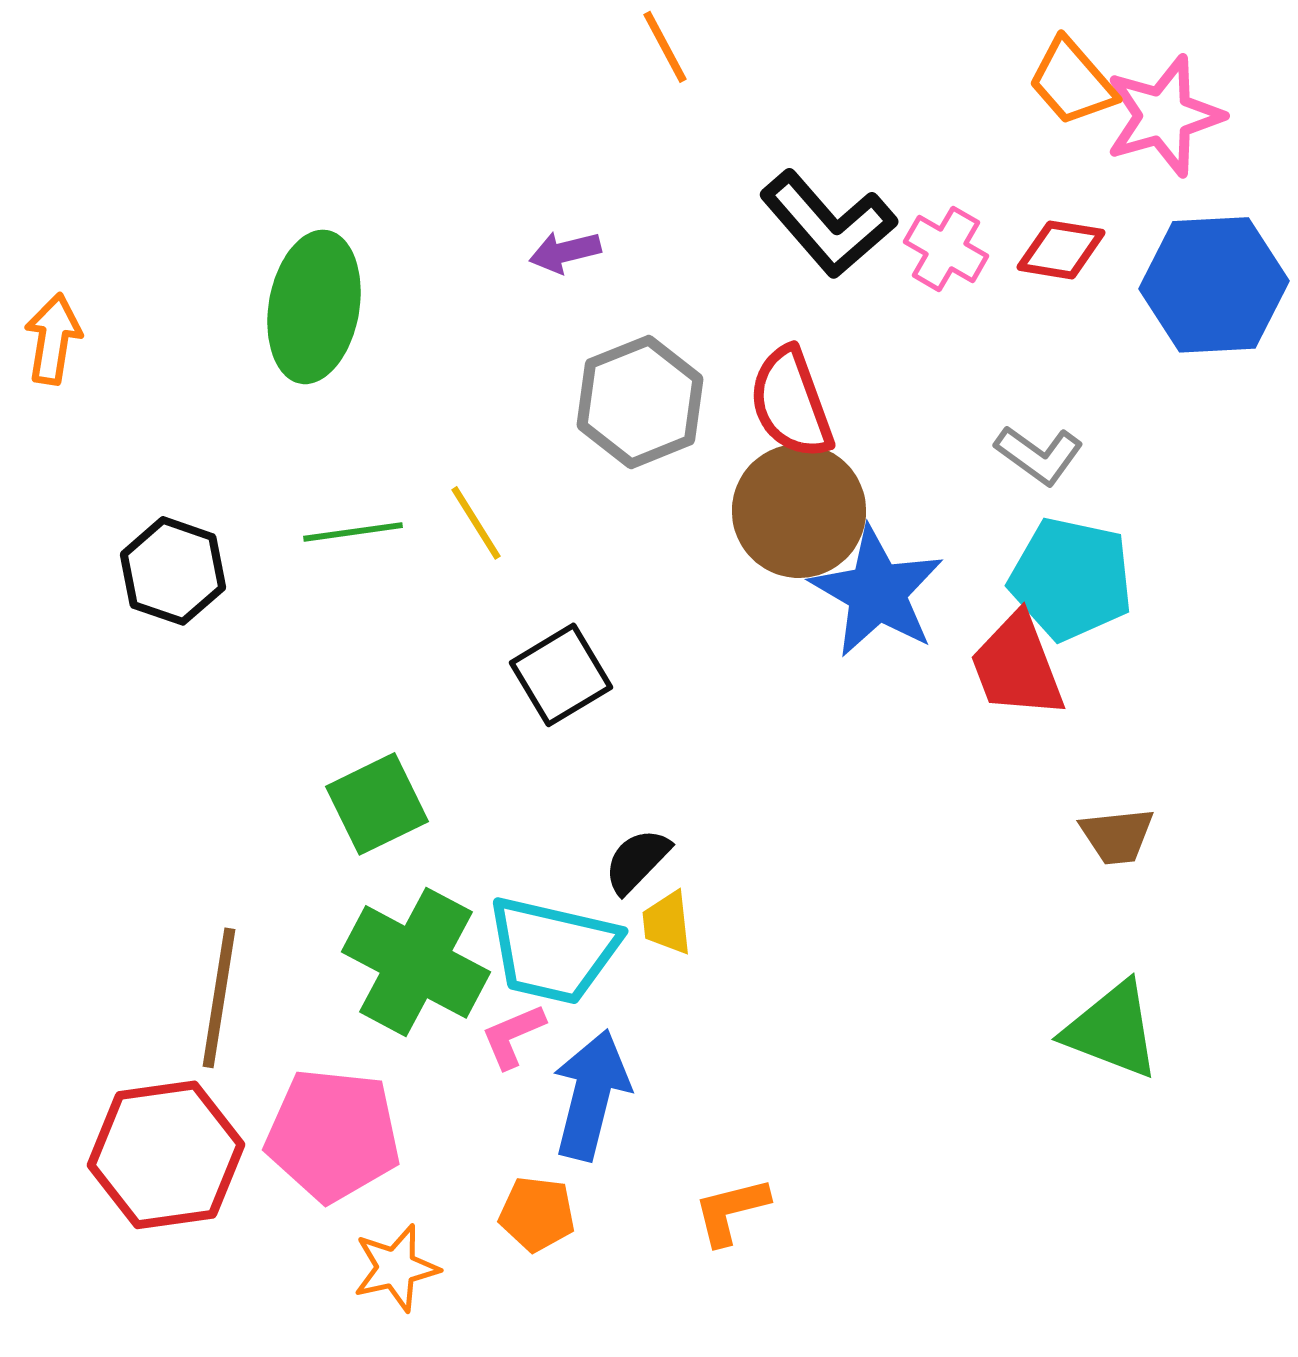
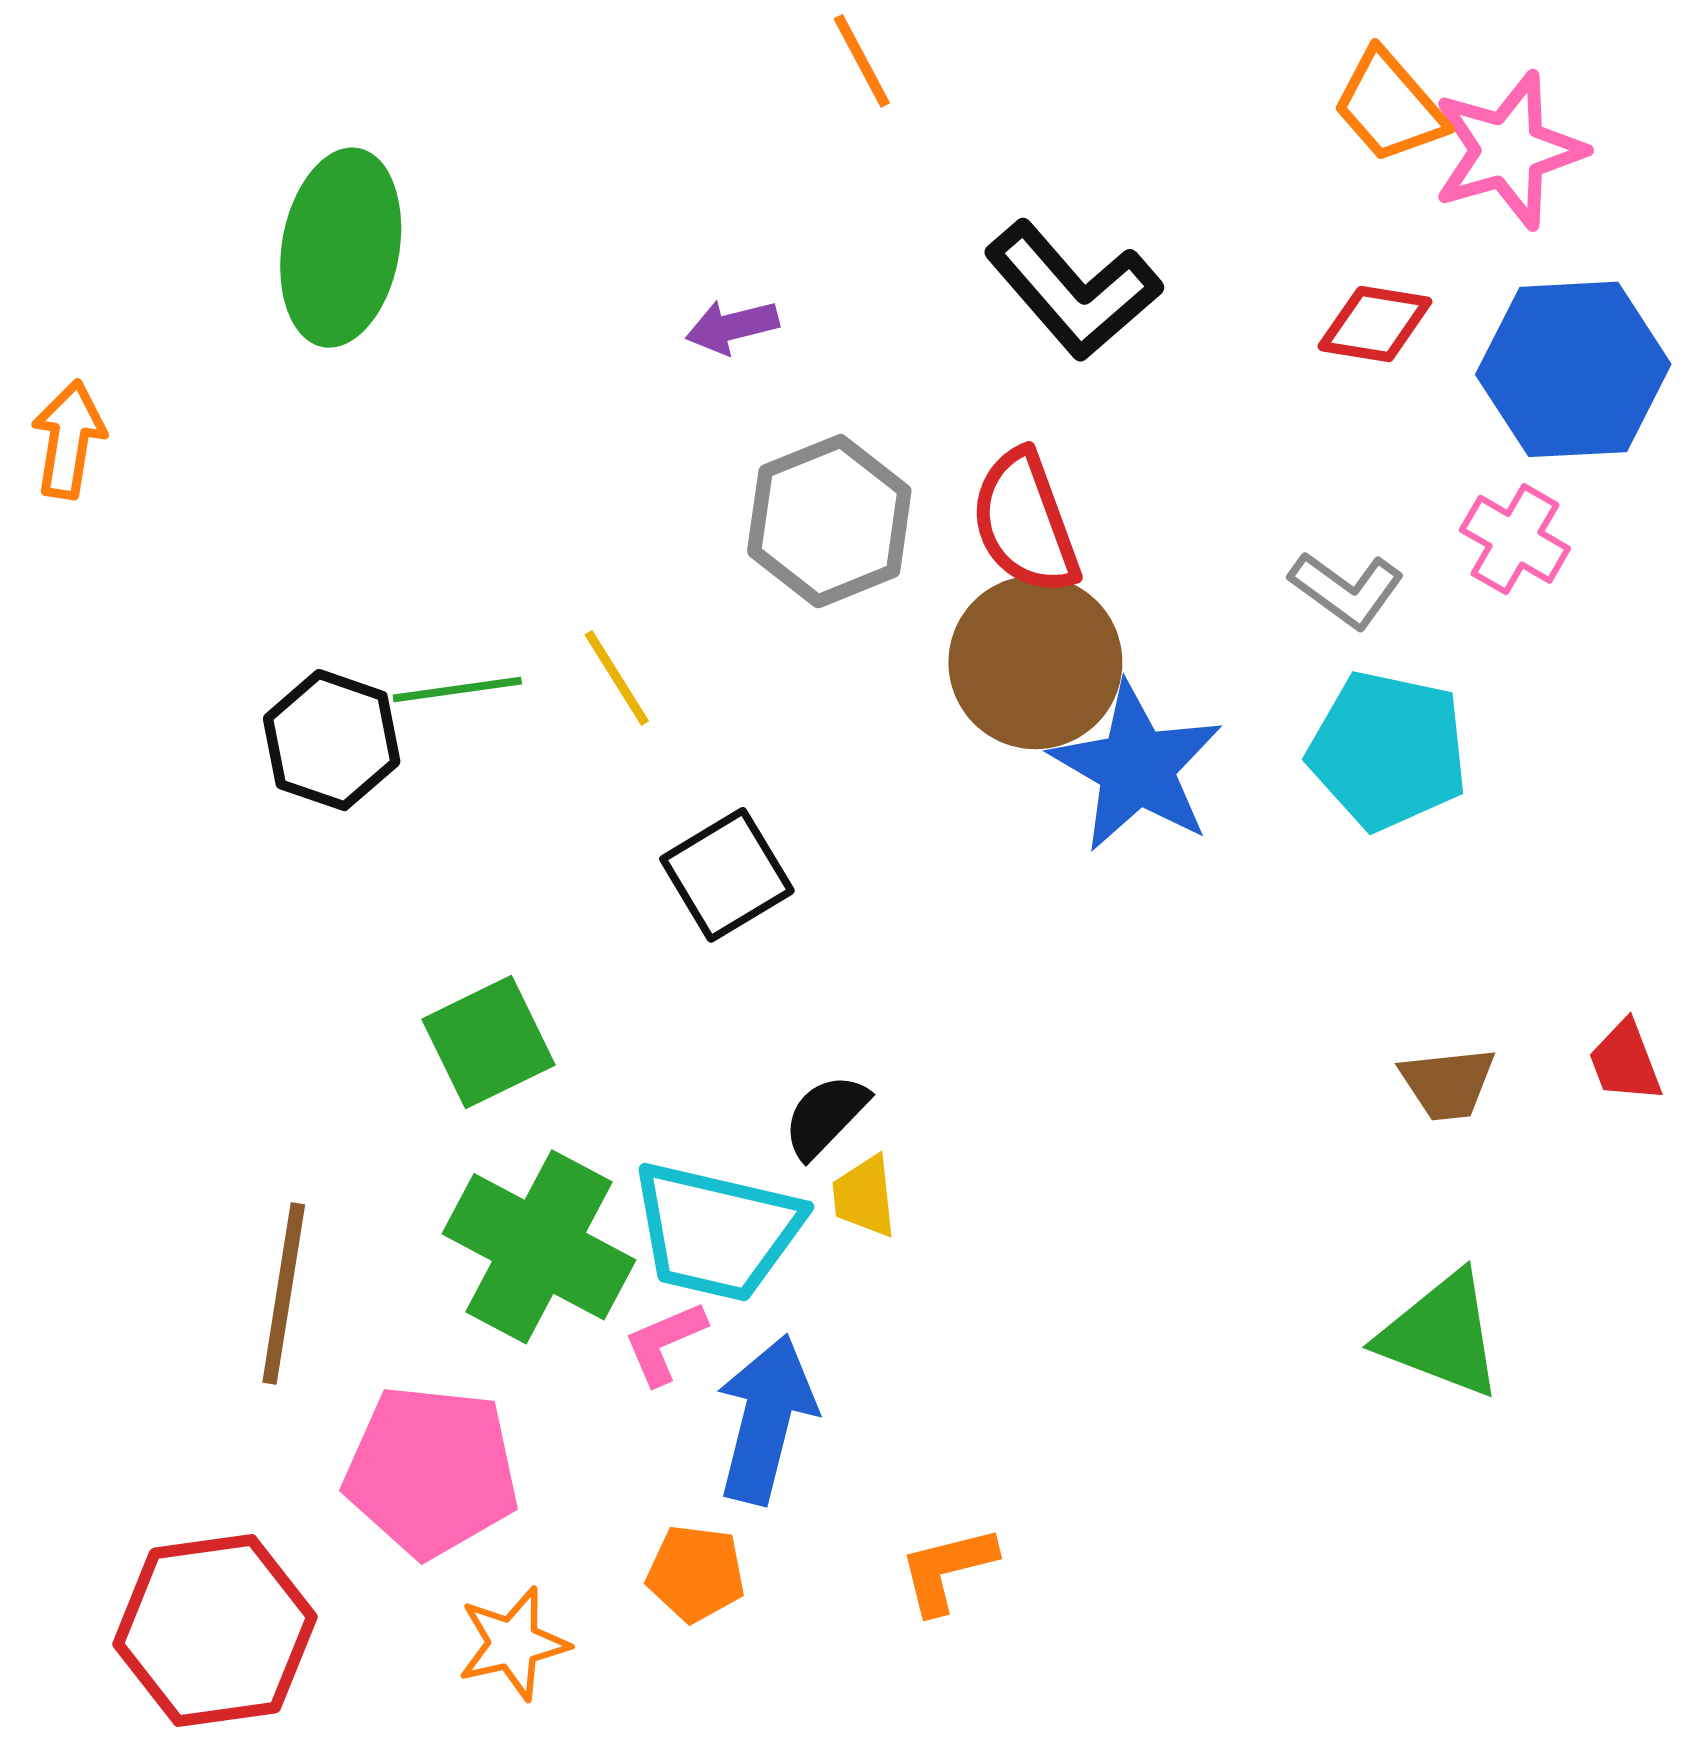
pink cross: (946, 249) -> (1515, 539), moved
green ellipse: (314, 307) -> (341, 248), moved
black hexagon: (173, 571) -> (332, 740), moved
red trapezoid: (1017, 666) -> (1625, 1062), moved, size x0.6
red hexagon: (166, 1155) -> (215, 1630), moved

